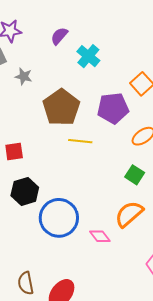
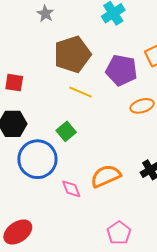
green square: (135, 175) -> (66, 131), moved

